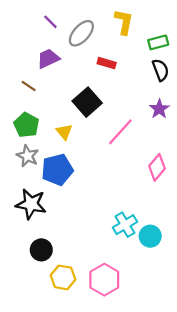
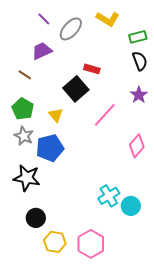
yellow L-shape: (124, 22) -> (108, 19), turned 110
red rectangle: (107, 63) -> (92, 69), moved

